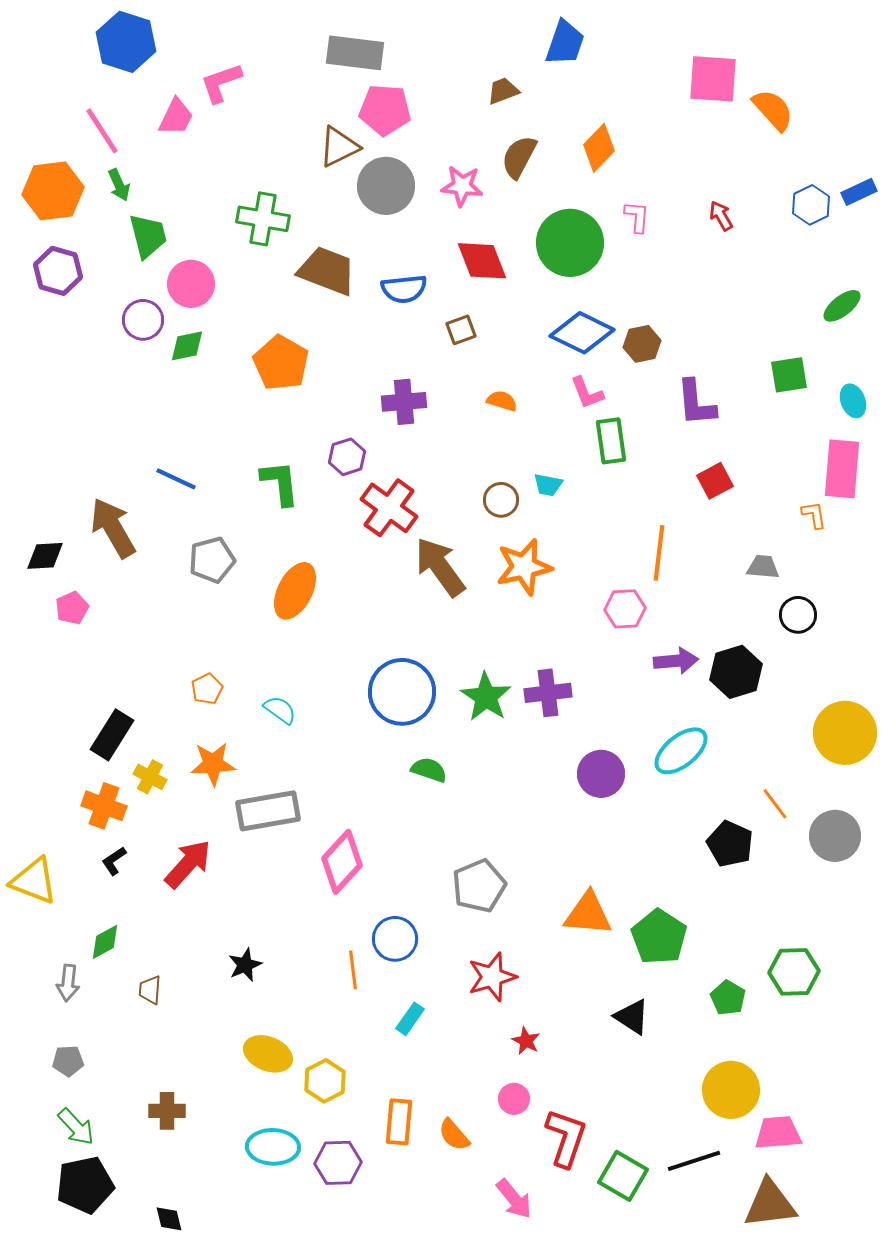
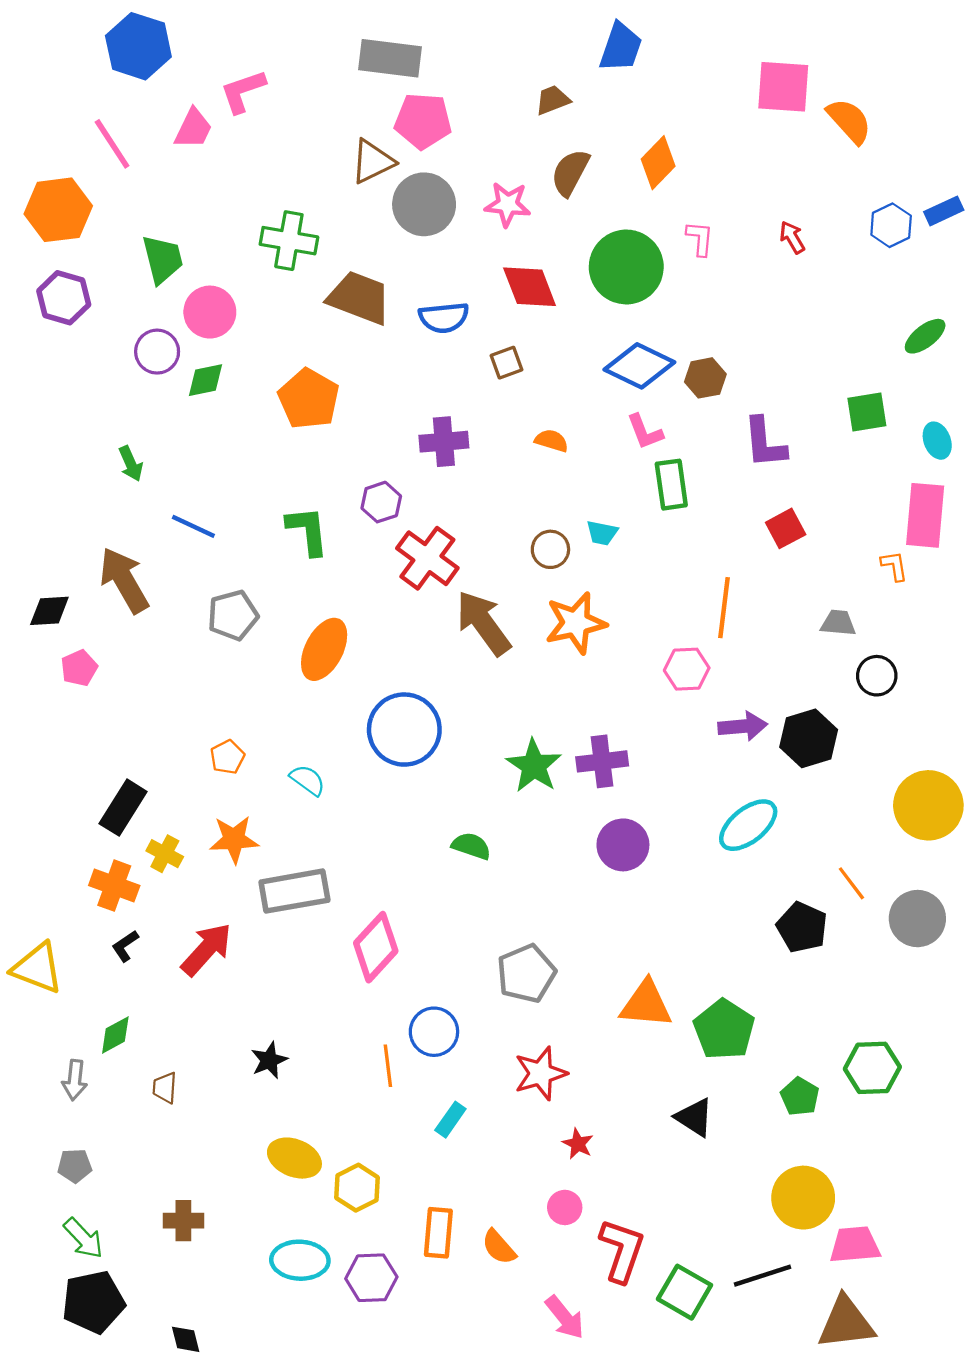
green arrow: (119, 185) -> (131, 464), moved
blue circle: (402, 692) -> (404, 730), moved
purple circle: (601, 774) -> (623, 845), moved

